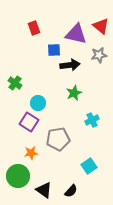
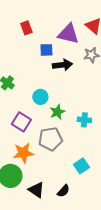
green star: (74, 93) -> (57, 112), moved
cyan circle: (38, 103) -> (40, 97), moved
cyan cross: (92, 120) -> (84, 120), turned 32
orange star: (31, 153) -> (23, 153), size x1.5

